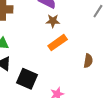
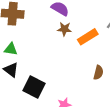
orange rectangle: (58, 43) -> (88, 37), moved

